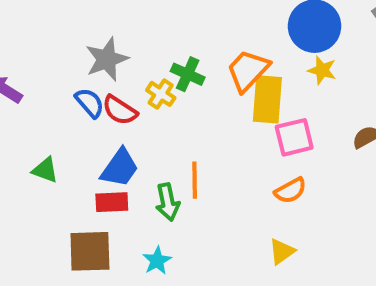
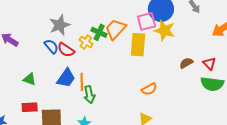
orange trapezoid: (248, 70) -> (116, 29), moved
yellow star: (322, 70) -> (165, 30), size x1.5
pink square: (294, 137) -> (147, 21), moved
orange line: (195, 180) -> (82, 82), moved
red rectangle: (112, 202) -> (30, 107), moved

